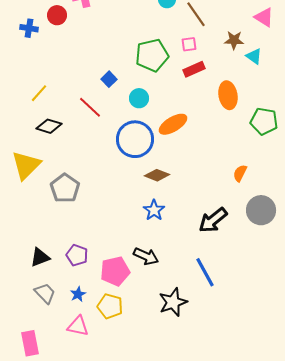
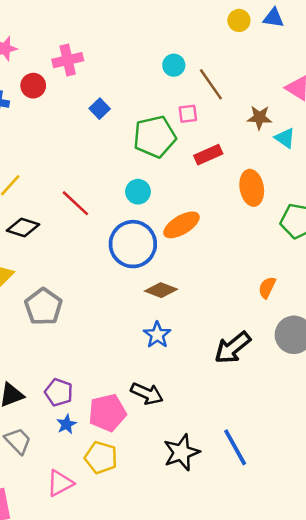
pink square: (189, 44) -> (188, 114), moved
blue square: (109, 79) -> (100, 109), moved
blue line: (205, 272) -> (235, 447), moved
blue star: (78, 294) -> (66, 424), moved
pink triangle: (78, 326) -> (60, 483), turned -40

